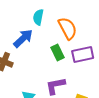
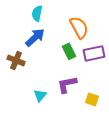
cyan semicircle: (38, 17) -> (37, 13), moved

